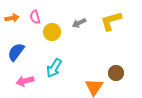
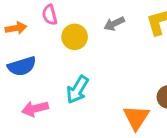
orange arrow: (12, 18) -> (16, 28), moved
blue semicircle: (16, 52) -> (22, 66), turned -144

